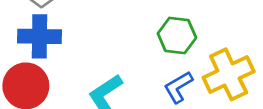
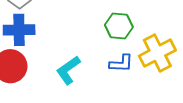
blue L-shape: (178, 87) -> (121, 63), turned -145

